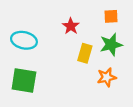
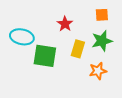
green square: (24, 81) -> (45, 56), moved

